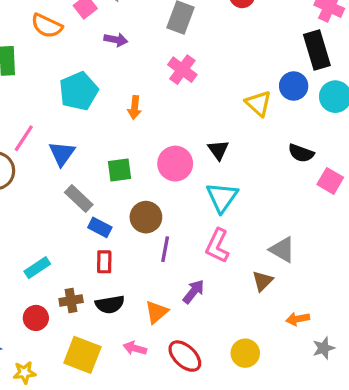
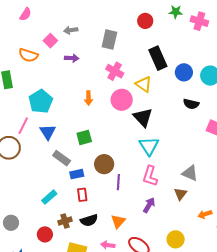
black rectangle: (317, 50) -> (158, 58), moved
cyan pentagon: (79, 91) -> (41, 101), moved
yellow triangle: (258, 103) -> (144, 84), moved
black triangle: (218, 150) -> (143, 117), size x1.5
black semicircle: (301, 153) -> (191, 104), moved
pink circle: (175, 164) -> (122, 100), moved
blue rectangle: (100, 227) -> (77, 174), turned -32
cyan rectangle: (37, 268) -> (49, 197), moved
purple arrow: (194, 292) -> (149, 205), moved

